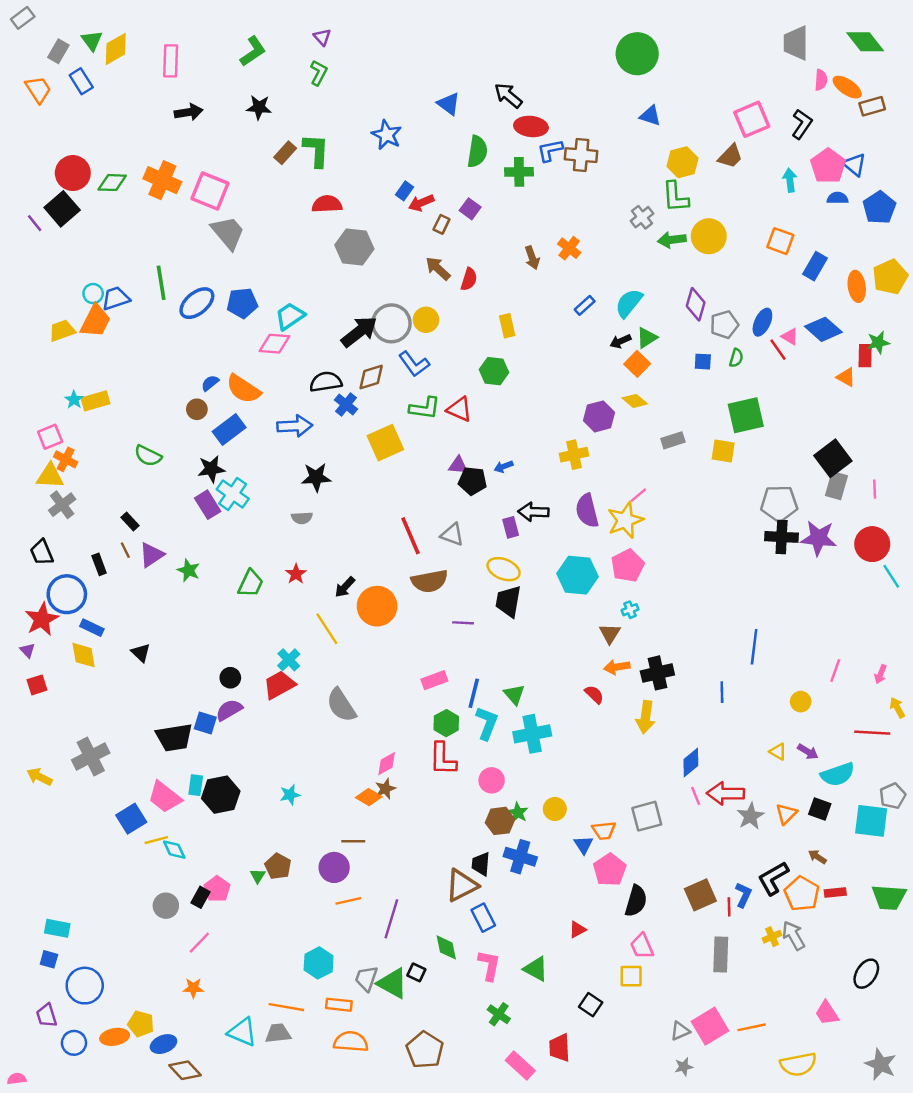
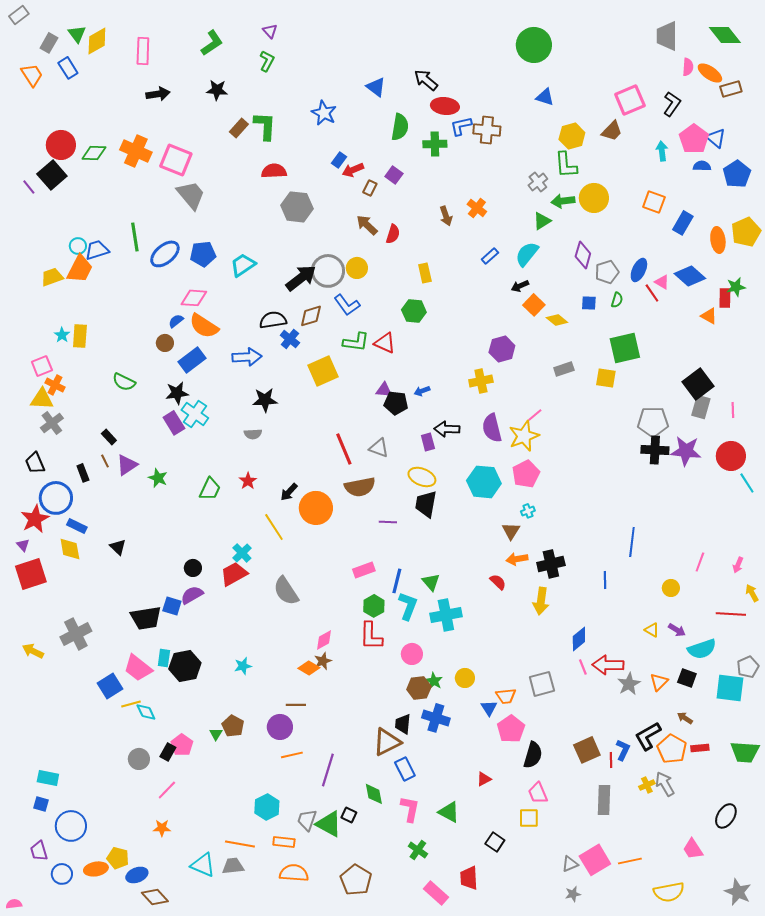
green triangle: (647, 338) -> (542, 221), moved
pink diamond: (274, 344) -> (194, 298), moved
yellow rectangle: (95, 401) -> (80, 336), turned -70
yellow diamond: (635, 401) -> (557, 320), moved
red square: (37, 685) -> (31, 574), size x1.8

